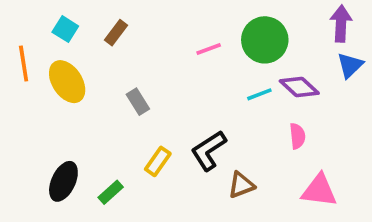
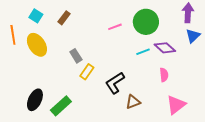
yellow rectangle: (158, 161) -> (87, 72), moved
pink triangle: (319, 190) -> (176, 105), turned -45
green rectangle: (111, 192) -> (61, 106), size x1.5

